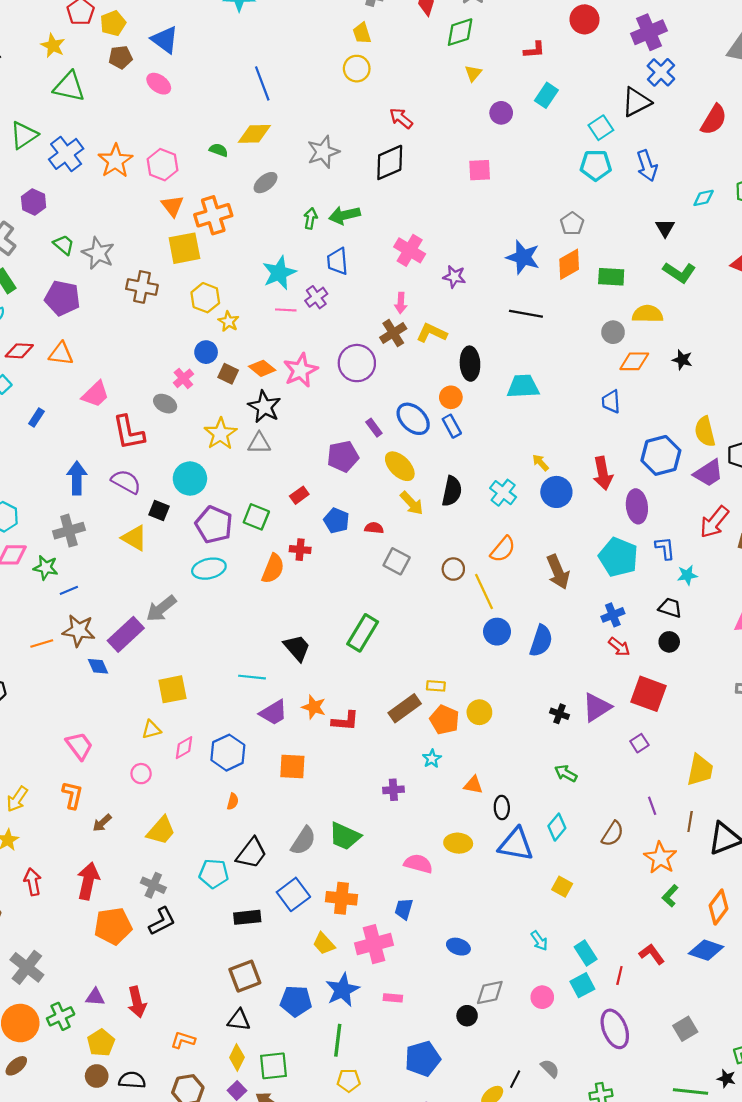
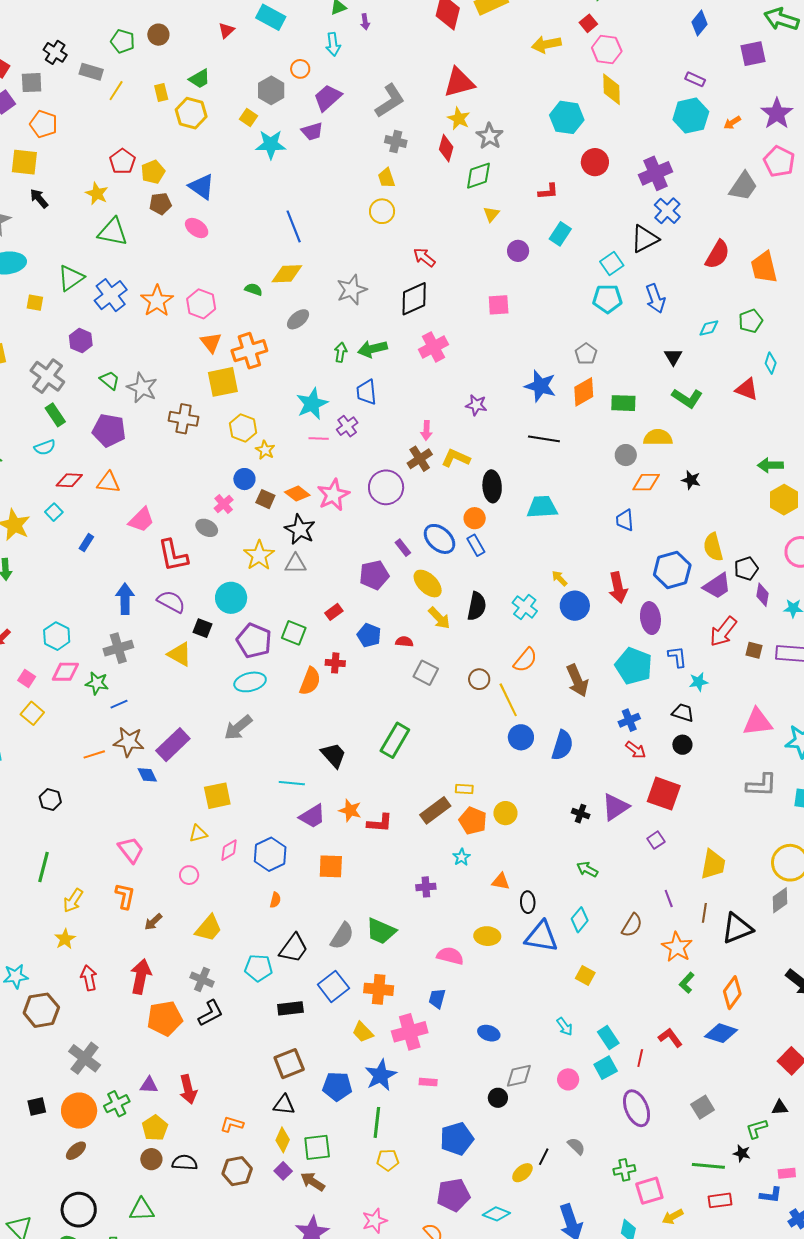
pink cross: (410, 250) -> (433, 347), moved, turned 32
gray arrow: (161, 609) -> (238, 728), moved

